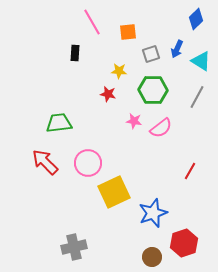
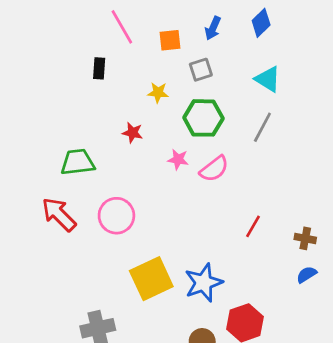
blue arrow: (177, 49) -> (213, 28), moved
red star: (108, 94) -> (133, 133), moved
yellow square: (114, 192) -> (151, 279), moved

